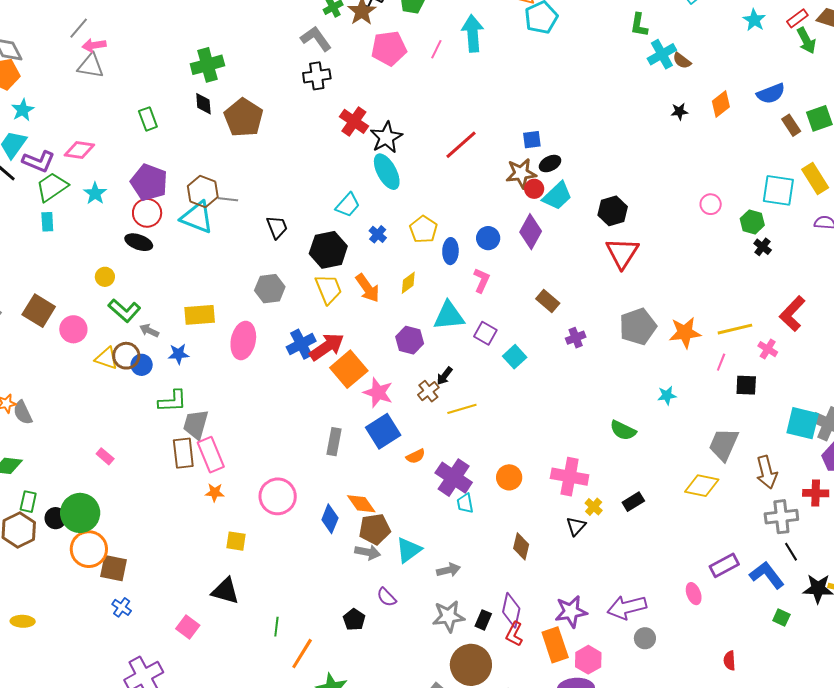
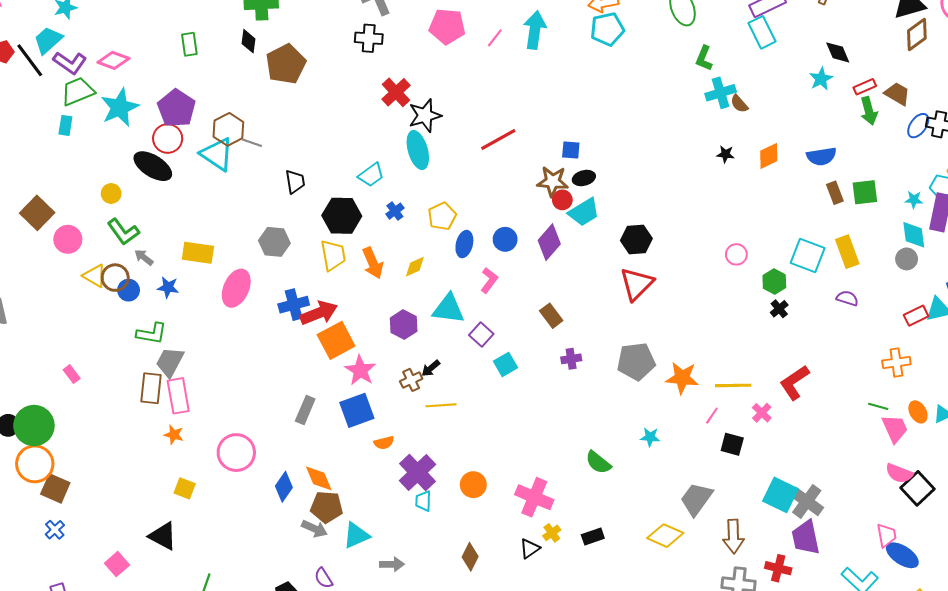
cyan star: (95, 193) -> (120, 107), size x1.6
black ellipse: (139, 242) -> (153, 166), size x1.4

